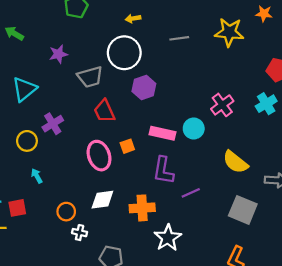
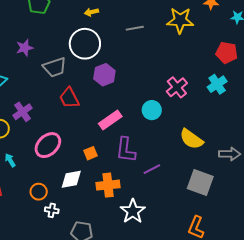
pink rectangle: (163, 133) -> (110, 120), moved, turned -45
orange square: (127, 146) -> (91, 153), moved
pink ellipse: (99, 156) -> (48, 145), moved, turned 68

